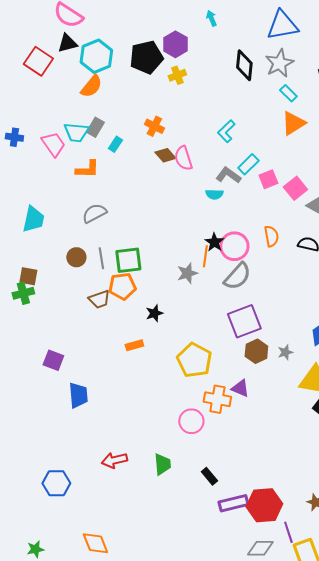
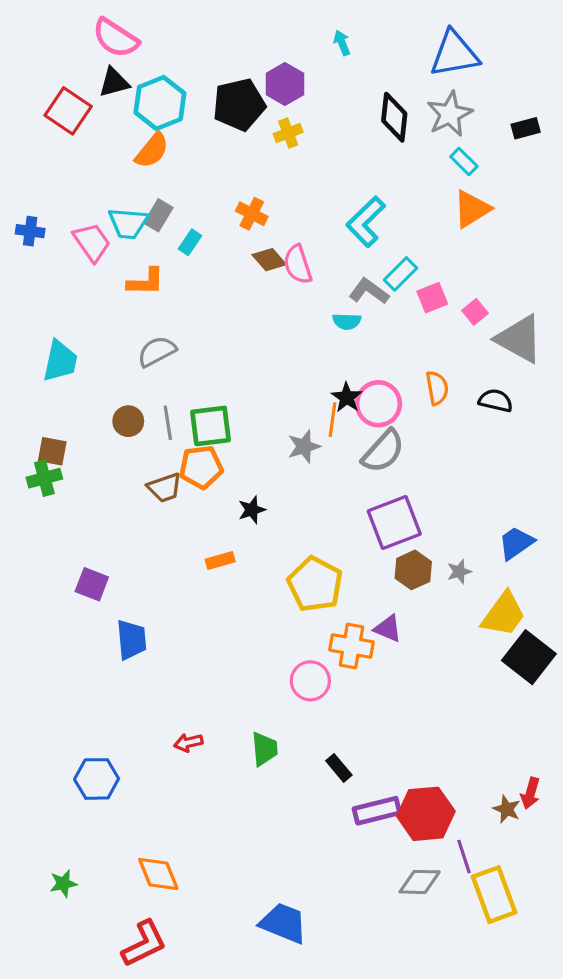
cyan L-shape: (226, 131) -> (366, 222), size x1.4
pink square: (295, 188) -> (475, 312), size x0.7
red arrow: (114, 460) -> (188, 743), size x0.7

